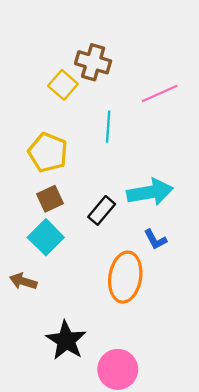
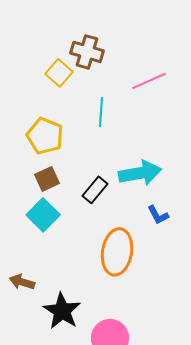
blue L-shape: (155, 239) -> (158, 215), moved
brown arrow: (23, 281) -> (22, 282), moved

